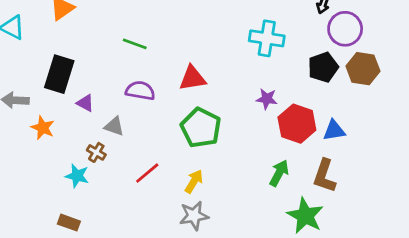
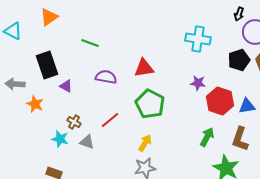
green line: (135, 44) -> (90, 43), moved
black rectangle: (59, 74) -> (47, 65), turned -36
gray triangle: (114, 126) -> (87, 142), moved
red line: (147, 173) -> (110, 120), moved

